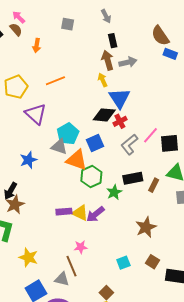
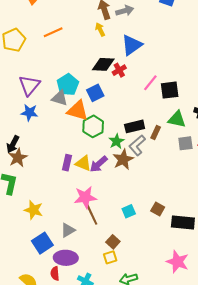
blue triangle: (120, 98) -> (132, 45), moved, turned 30
purple triangle: (36, 114) -> (29, 85), moved, turned 30
gray L-shape: (129, 144) -> (137, 145), moved
blue star: (28, 160) -> (29, 113), turned 30
purple rectangle: (64, 212) -> (67, 163), turned -70
brown star: (146, 227) -> (123, 159), moved
pink star: (81, 247) -> (85, 197), size x1.6
brown line: (72, 266) -> (92, 215), moved
gray triangle: (62, 279) -> (68, 230), turned -42

